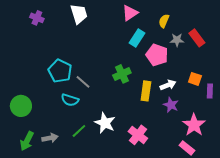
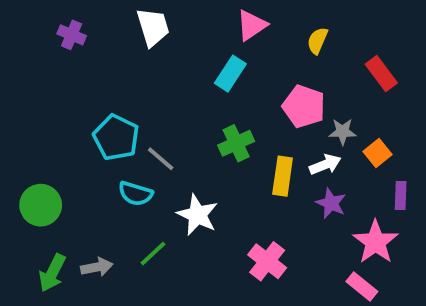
cyan rectangle: (137, 38) -> (230, 74), moved
gray star: (177, 40) -> (343, 132), moved
orange square: (195, 79) -> (377, 153), turned 32
purple rectangle: (210, 91) -> (401, 195), moved
white star: (105, 123) -> (197, 215), moved

